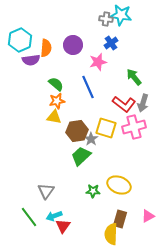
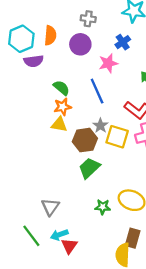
gray cross: (106, 19) -> (88, 19), moved
orange semicircle: (46, 48) -> (50, 35), moved
gray star: (91, 139) -> (100, 126), moved

